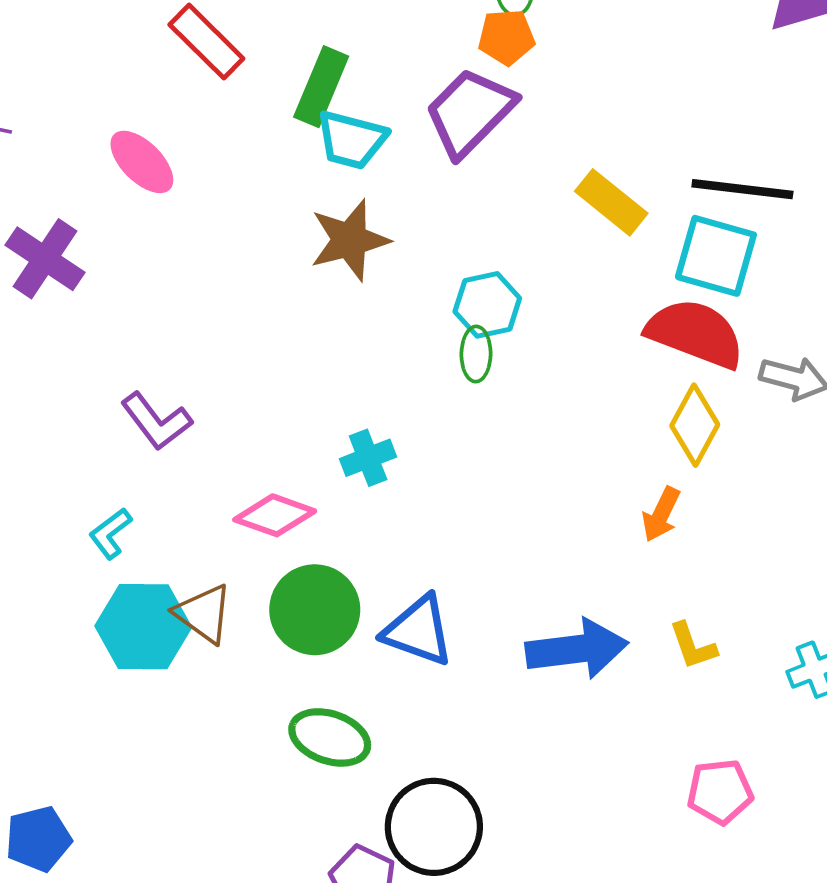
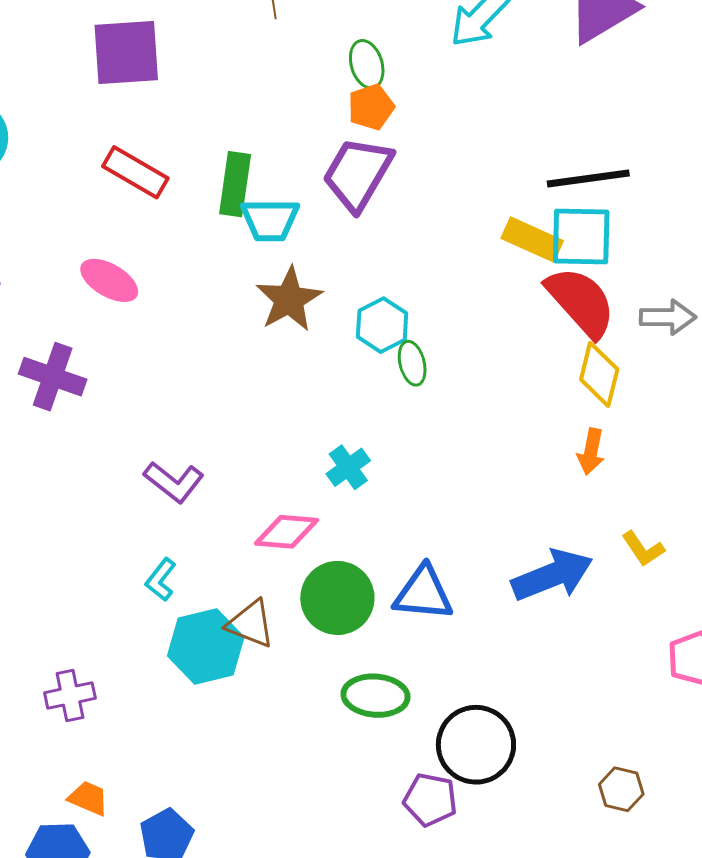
yellow rectangle: (611, 202) -> (532, 239), moved
cyan hexagon: (487, 305) -> (382, 325), moved
red semicircle: (695, 333) -> (581, 302), turned 42

